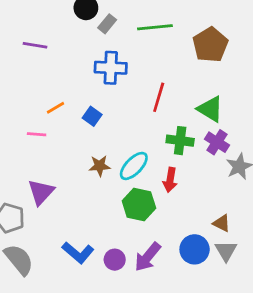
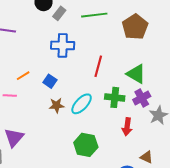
purple cross: (217, 142) -> (142, 98), turned 30
brown star: (100, 166) -> (57, 105), moved
cyan ellipse: (134, 166) -> (82, 104), moved
red arrow: (170, 180) -> (127, 127), moved

